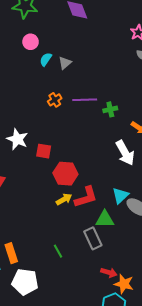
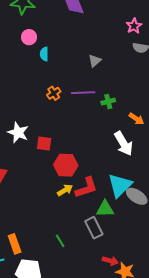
cyan semicircle: (46, 59) -> (44, 54), turned -32
gray triangle: (65, 63) -> (95, 61), moved
cyan triangle: (120, 196) -> (120, 185), size x1.5

